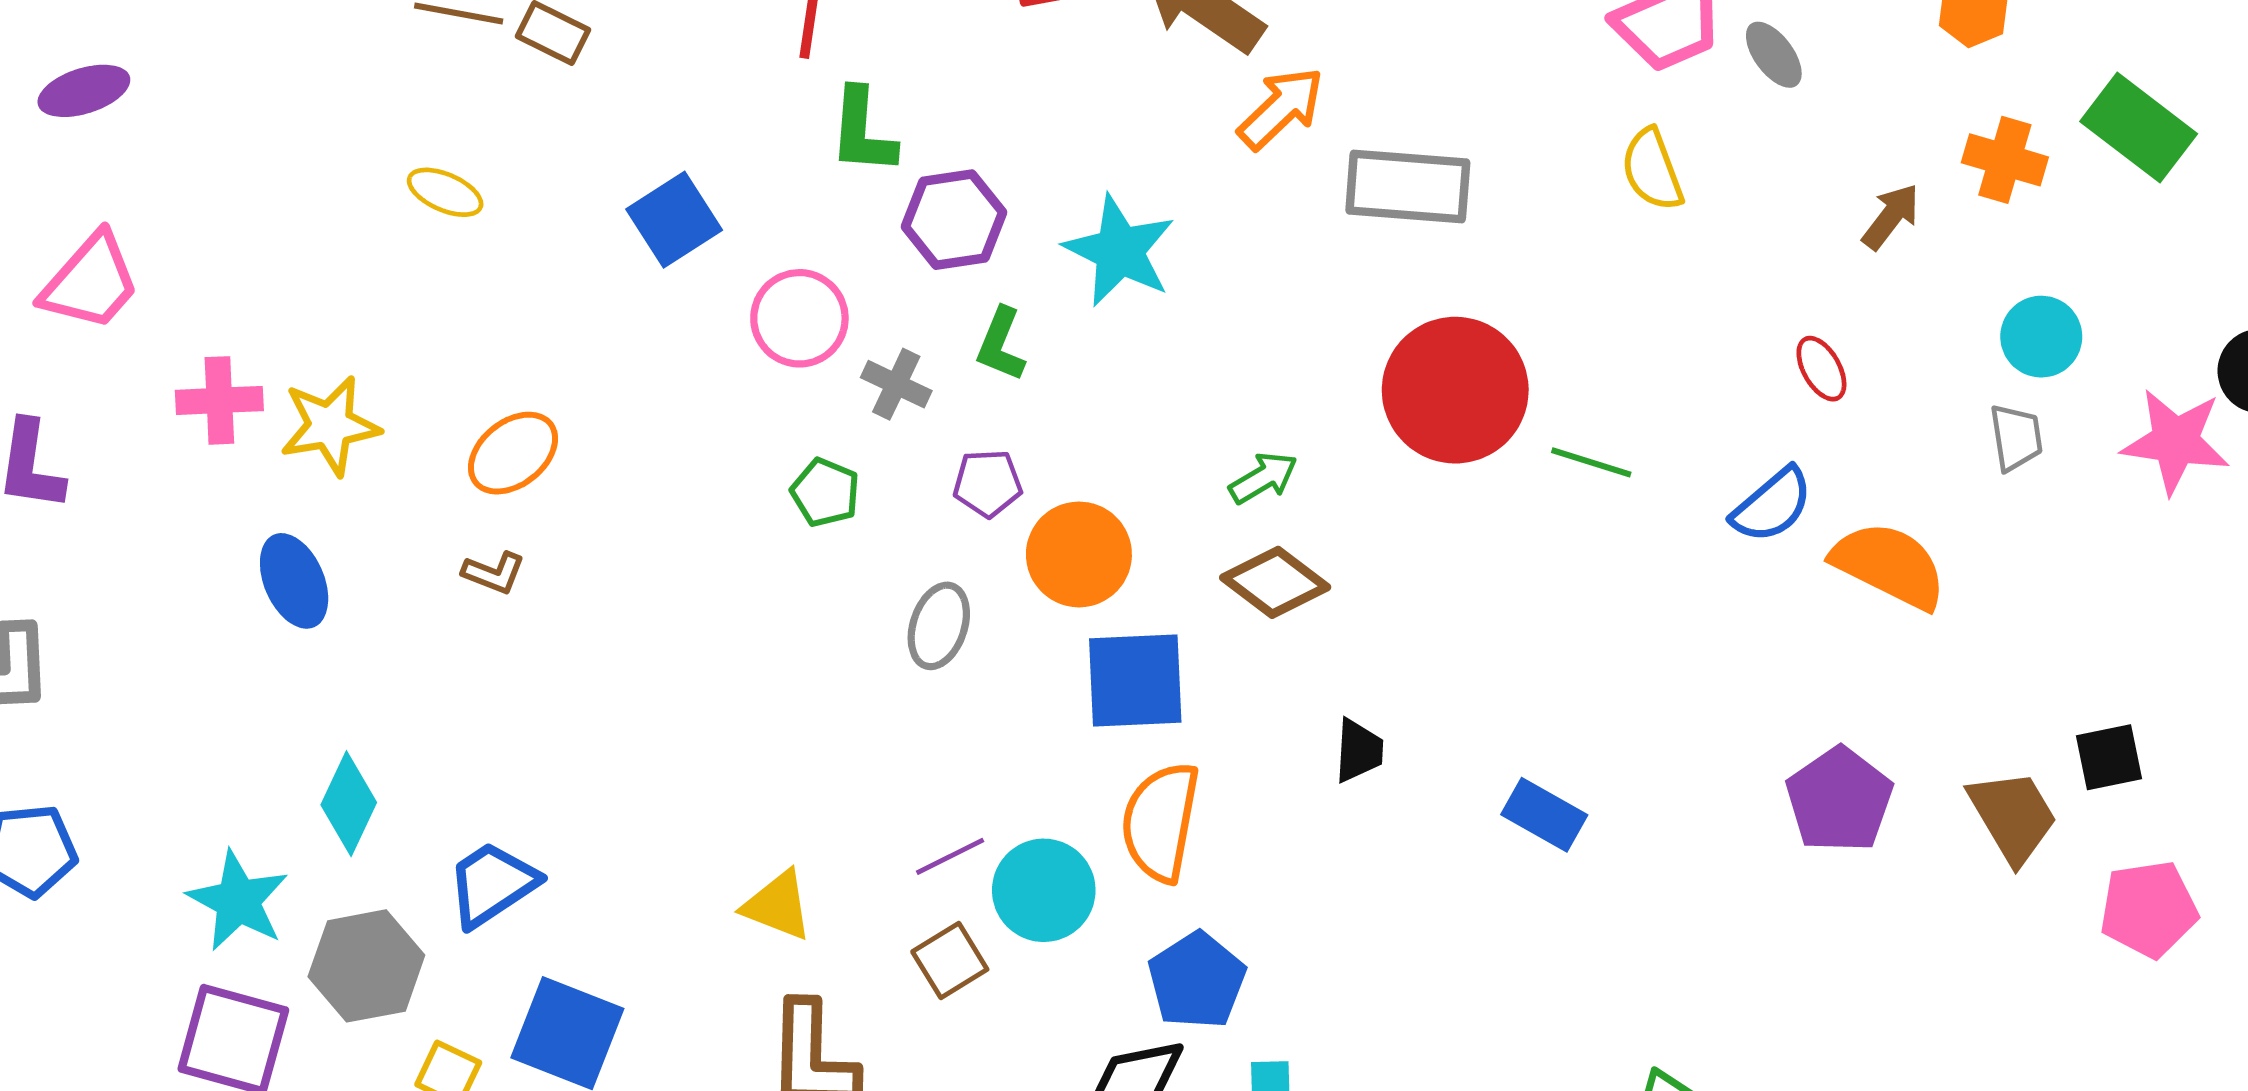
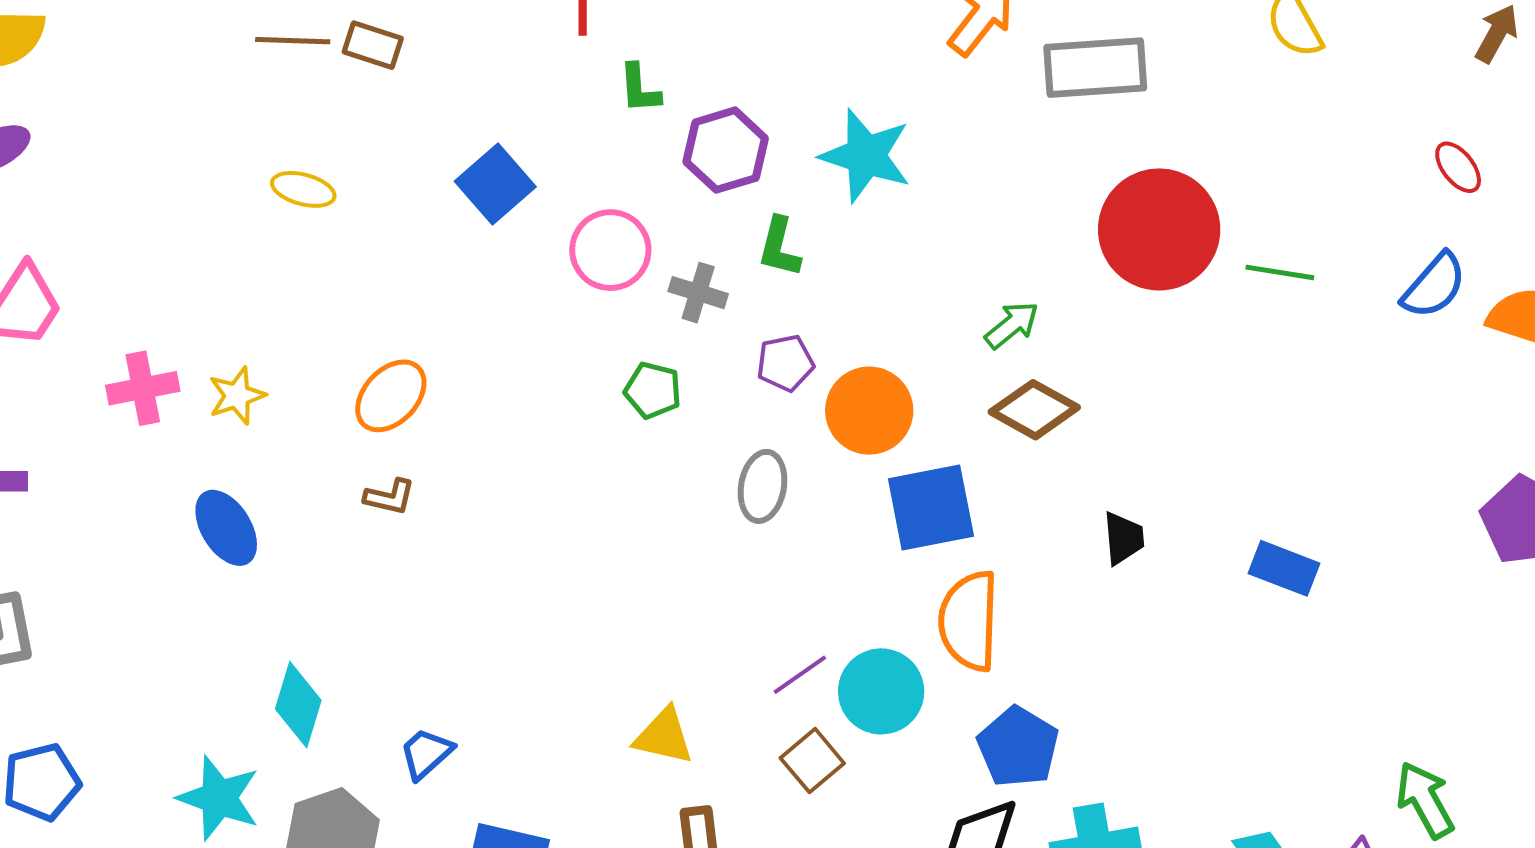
green L-shape: (862, 131) -> (640, 89), size x0.7
yellow star: (330, 426) -> (237, 396), size x0.7
blue trapezoid: (492, 884) -> (426, 753), size x0.7

